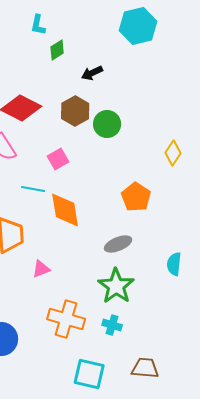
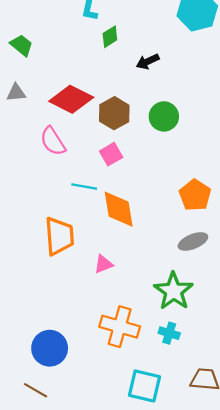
brown hexagon: (75, 111) -> (114, 113), moved
gray ellipse: (118, 244) -> (193, 241), moved
pink triangle: (41, 269) -> (103, 264), moved

